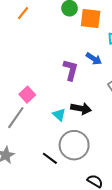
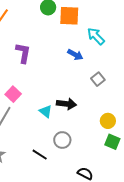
purple L-shape: (71, 70) -> (23, 53), moved
gray circle: (74, 145) -> (62, 140), size x0.6

